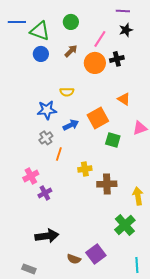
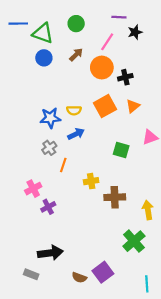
purple line: (123, 11) -> (119, 17), moved
black cross: (117, 59) -> (125, 77), moved
yellow semicircle: (67, 92) -> (74, 110), moved
orange triangle: (124, 99) -> (133, 106), turned 48
orange square: (98, 118) -> (105, 106), moved
gray rectangle: (29, 269) -> (31, 274), moved

